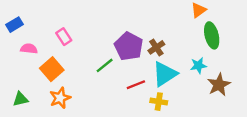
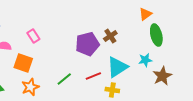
purple pentagon: (129, 46) -> (87, 44), turned 30
brown cross: (156, 47) -> (110, 36), moved
green line: (105, 65) -> (64, 79), moved
orange square: (52, 69) -> (23, 63), turned -30

